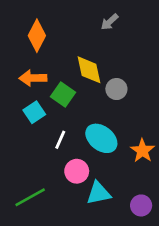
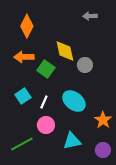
gray arrow: (110, 22) -> (90, 16), moved, turned 40
cyan square: (34, 112) -> (23, 96), moved
orange star: (142, 151) -> (103, 120), moved
pink circle: (77, 171) -> (46, 125), moved

